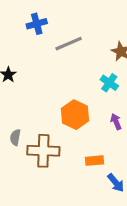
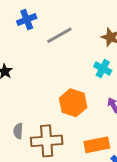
orange rectangle: (95, 161) -> (97, 145), size x1.4

